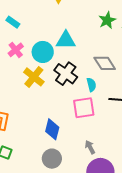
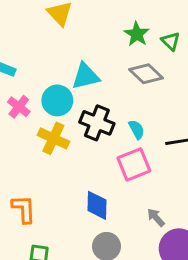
gray diamond: (105, 63) -> (146, 74), moved

